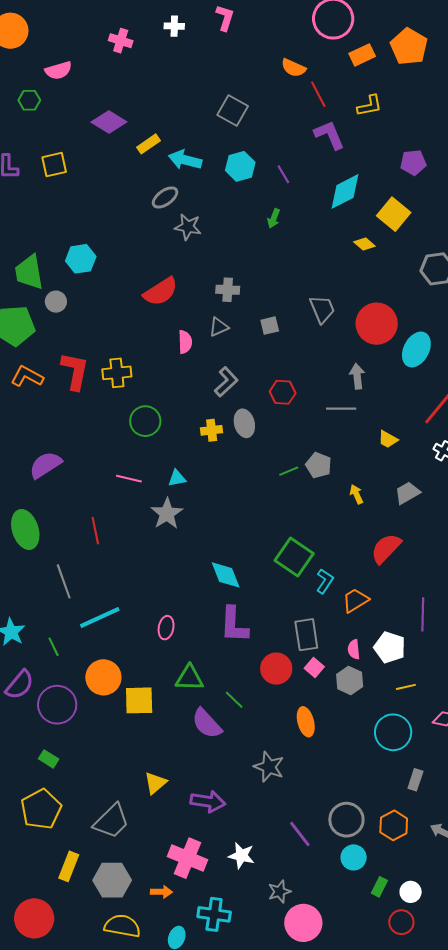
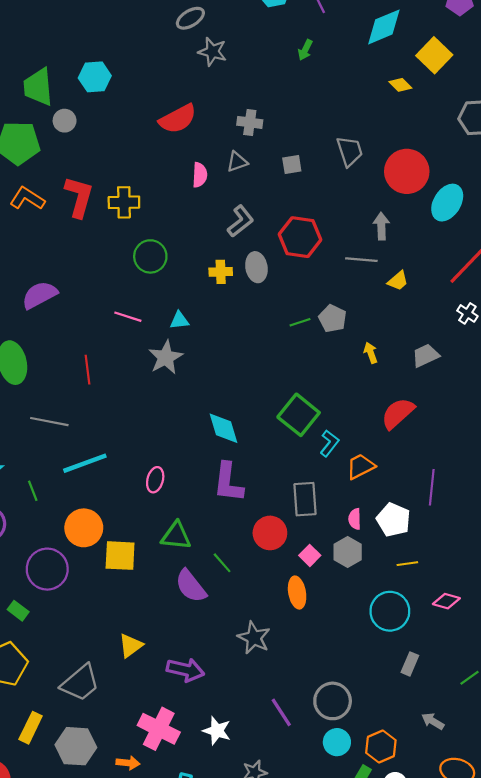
red hexagon: (283, 392) -> (300, 237), size x1.5
yellow trapezoid: (388, 439) -> (398, 281), moved, turned -75
gray line: (64, 581) -> (49, 422), turned -64
pink square: (314, 667) -> (310, 555), moved
purple circle: (57, 705) -> (47, 569), moved
orange hexagon: (394, 825) -> (381, 747), moved

